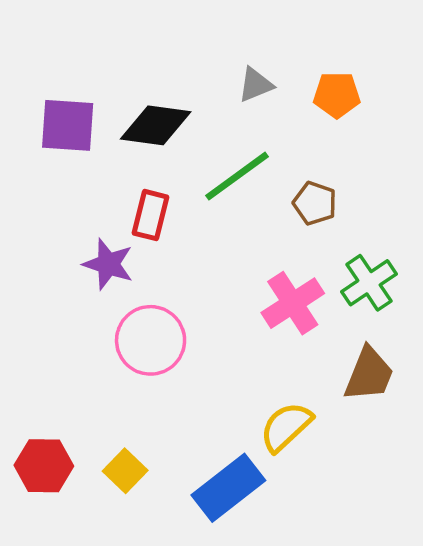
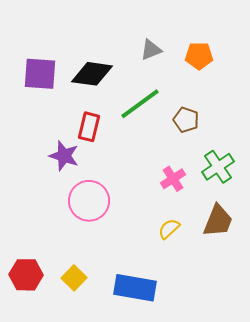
pink cross: (293, 303) -> (173, 179), size x0.7
yellow semicircle: (286, 427) -> (169, 229), moved, size x0.7
blue rectangle: (228, 488) -> (135, 288), turned 48

